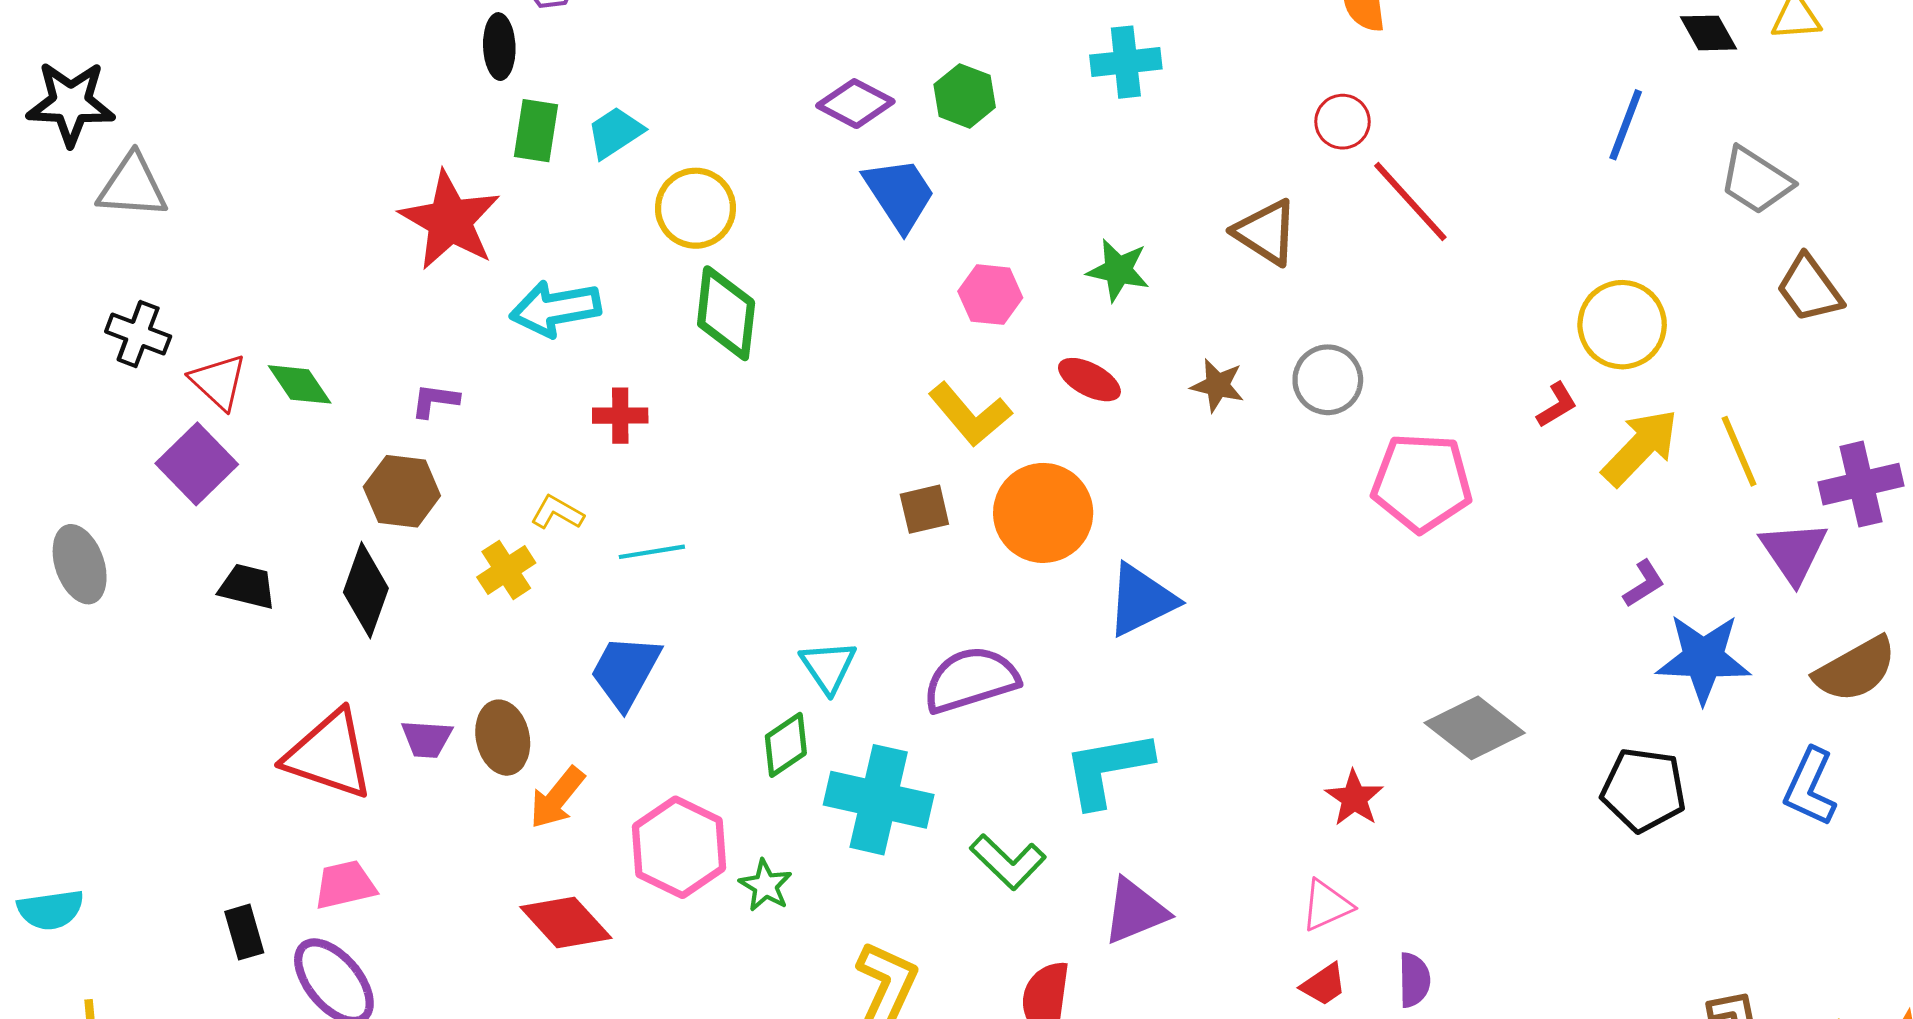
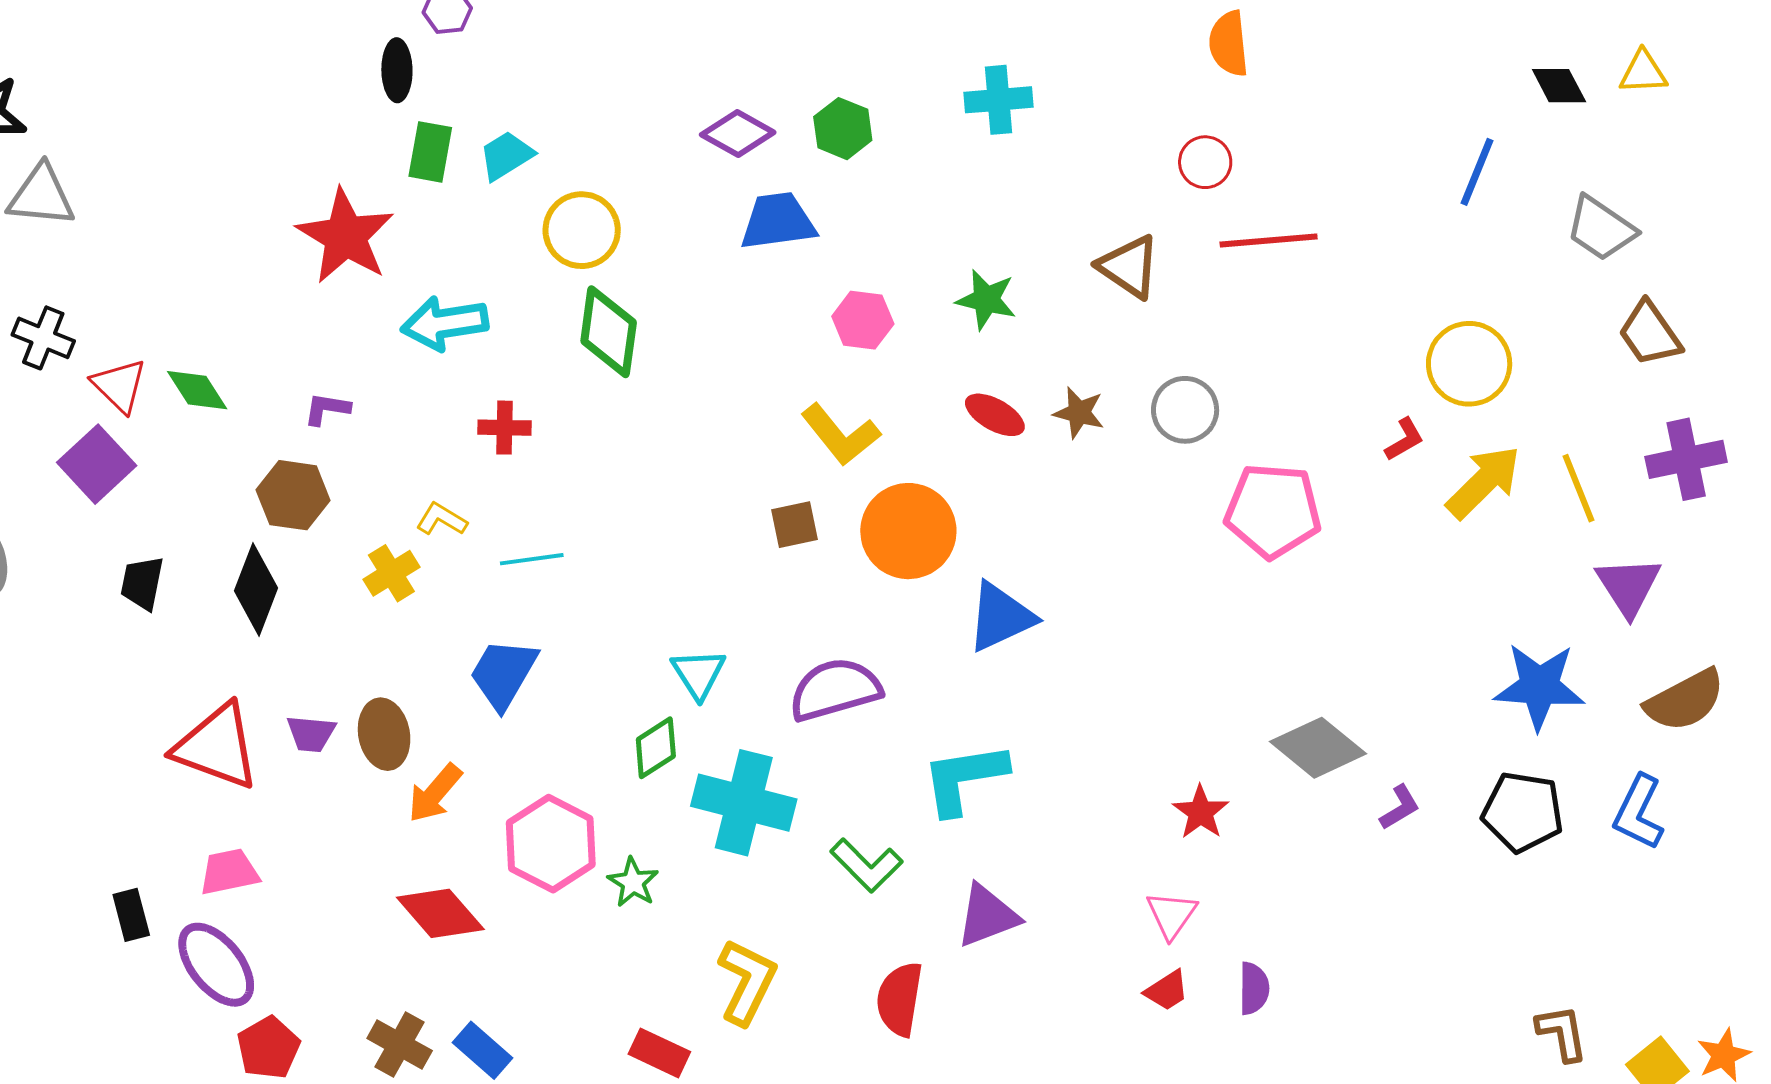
blue trapezoid: (899, 194) -> (778, 221), turned -66
red line: (1410, 202) -> (1269, 241), turned -54
red ellipse: (1089, 380) -> (995, 415), moved
purple cross: (1861, 484) -> (1686, 459), moved
purple L-shape: (1644, 584) -> (1400, 807), moved
black trapezoid: (247, 586) -> (142, 583), turned -94
black pentagon: (1644, 790) -> (1523, 812), moved
pink triangle: (1326, 905) -> (1171, 915), turned -32

